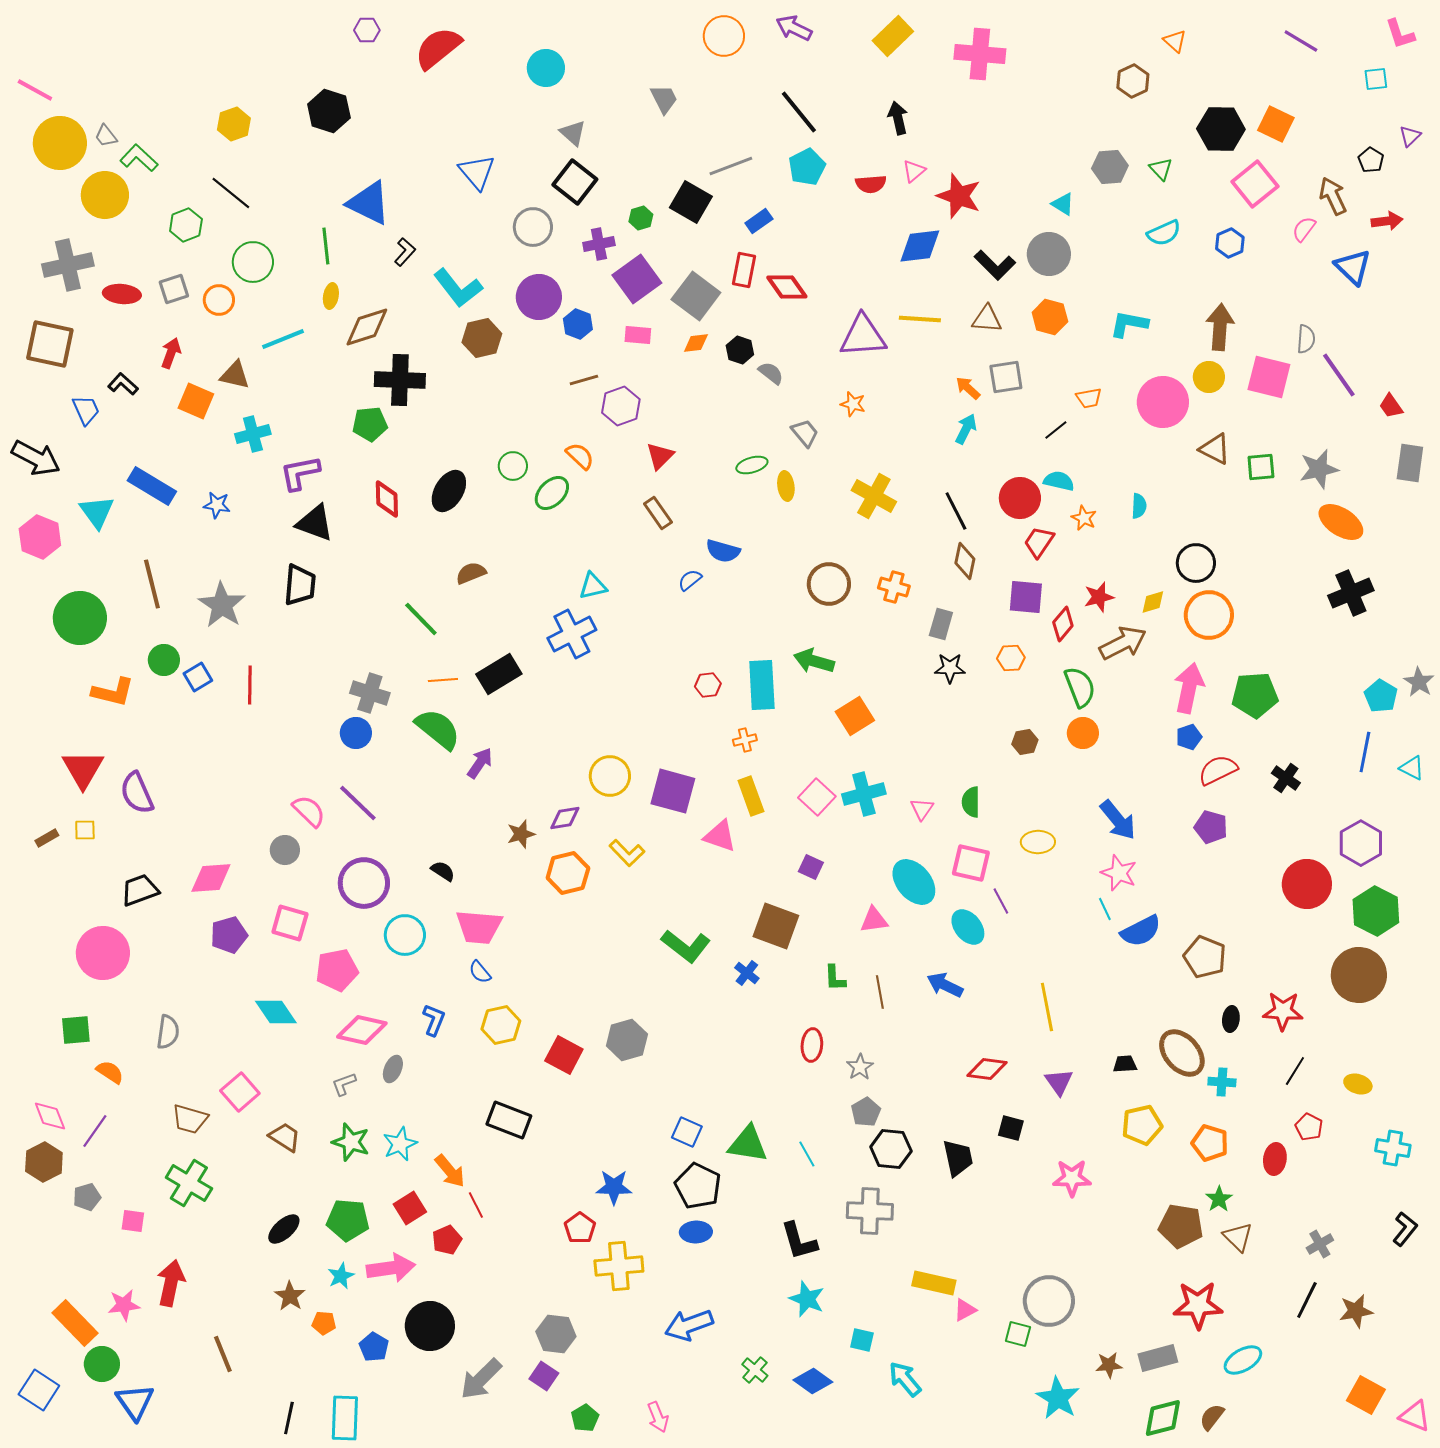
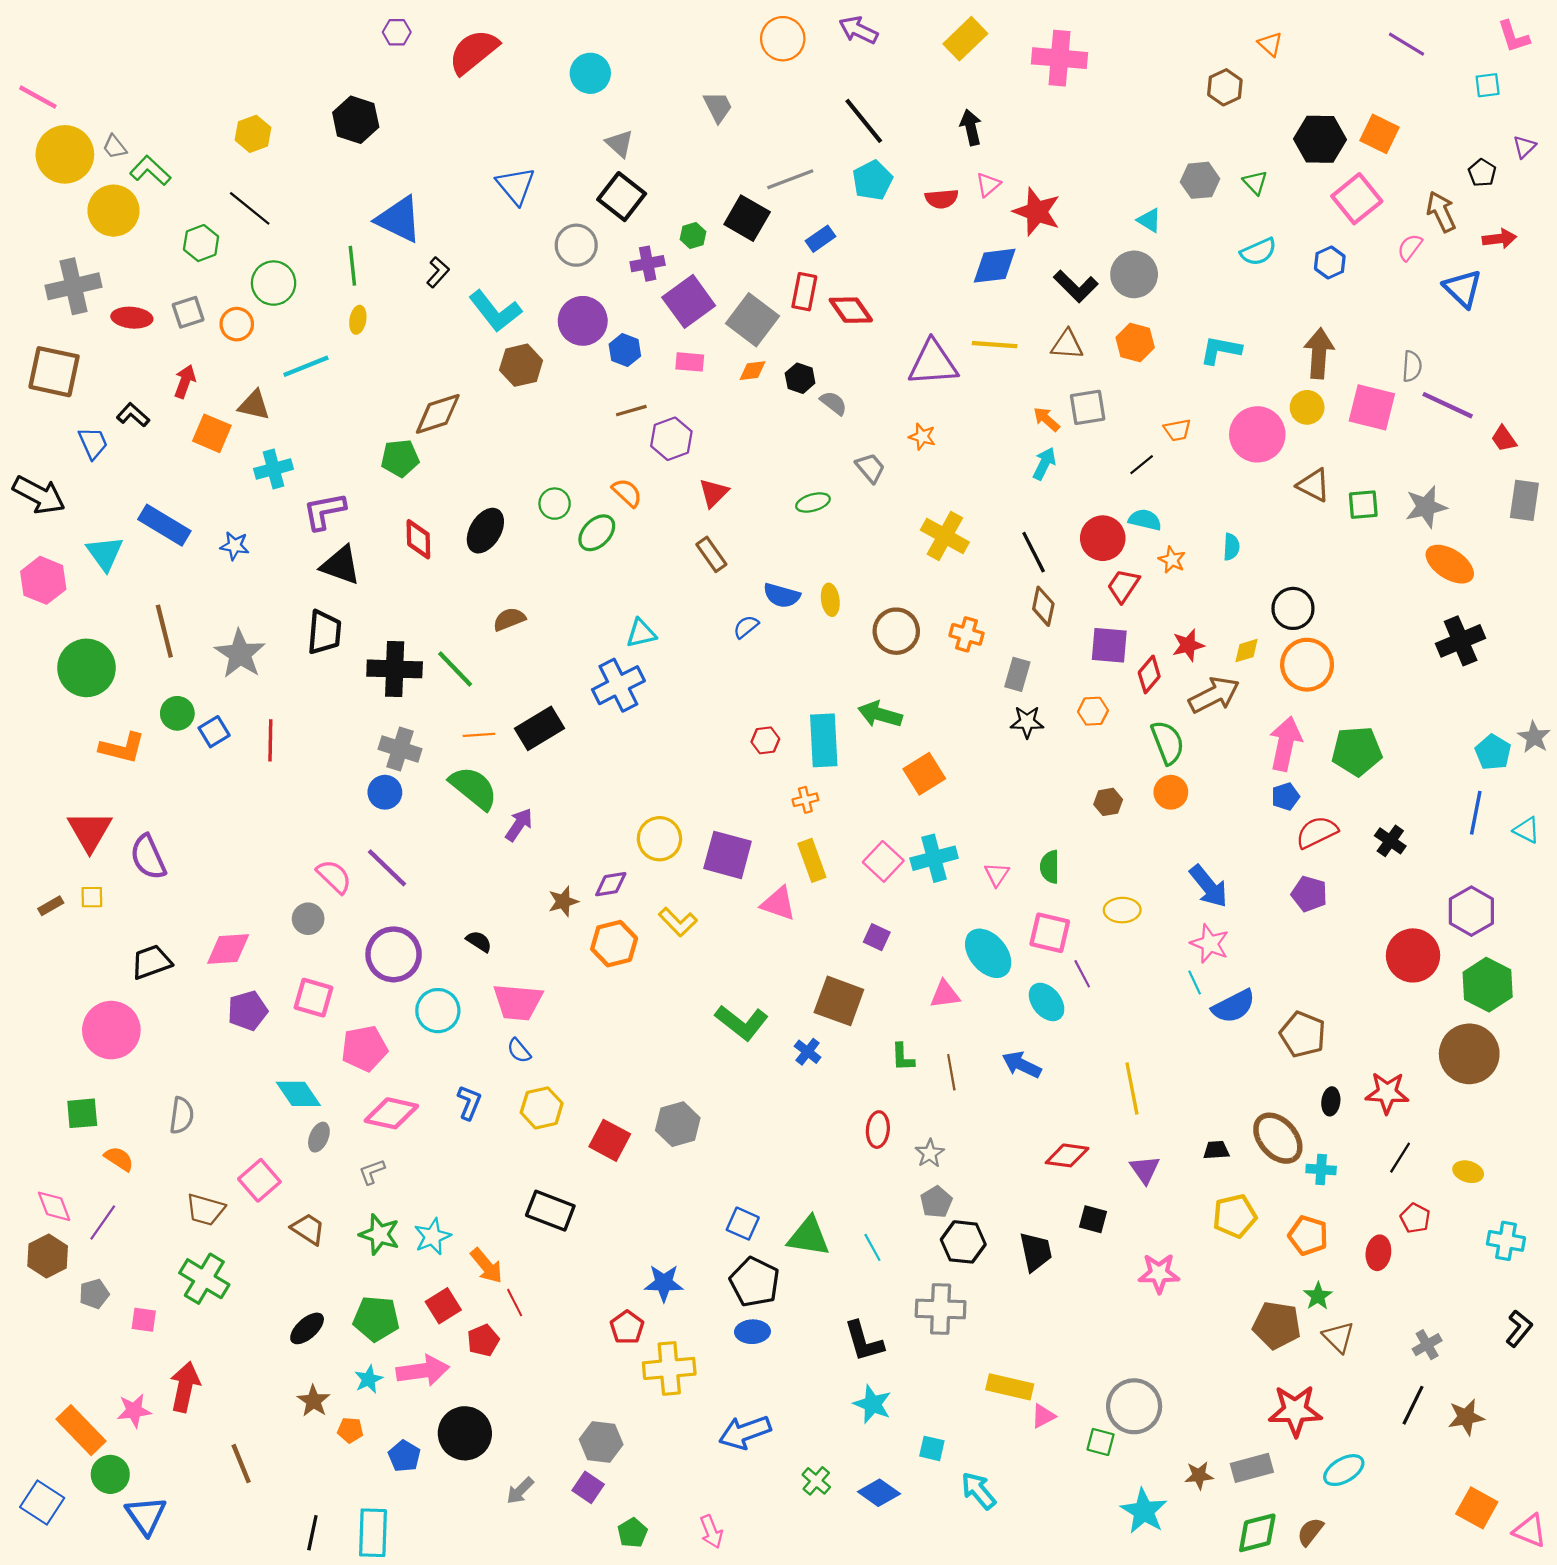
brown diamond: (367, 327) -> (438, 414), moved
purple line: (1339, 375) -> (1448, 405), turned -30
black cross: (400, 380) -> (395, 669), moved
yellow ellipse: (786, 486) -> (830, 600), moved
gray ellipse: (393, 1069) -> (319, 1137), moved
gray arrow: (481, 1379) -> (520, 1491), size x0.6

